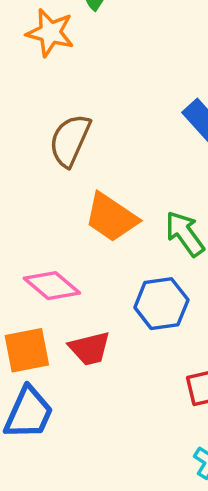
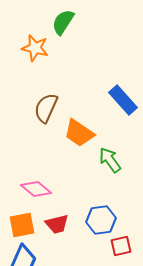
orange trapezoid: (111, 217) -> (79, 133), moved
blue hexagon: (161, 304) -> (101, 220), moved

